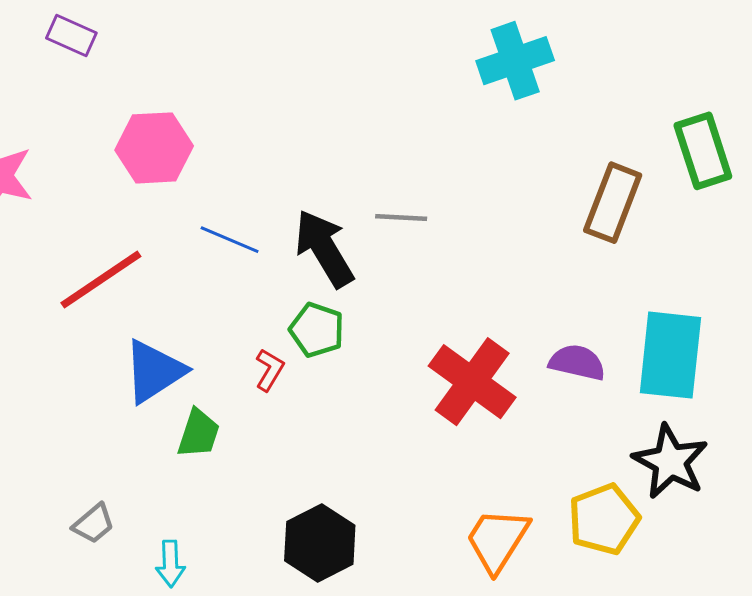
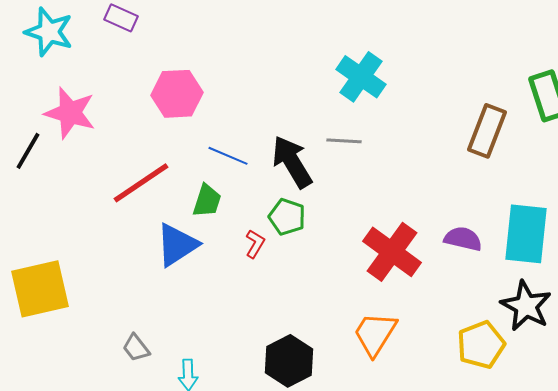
cyan cross: (515, 61) -> (361, 77), moved, turned -36
green trapezoid: (198, 433) -> (207, 201), moved
gray trapezoid: (93, 524) -> (136, 348), turned 92
orange trapezoid: (497, 540) -> (375, 334), moved

